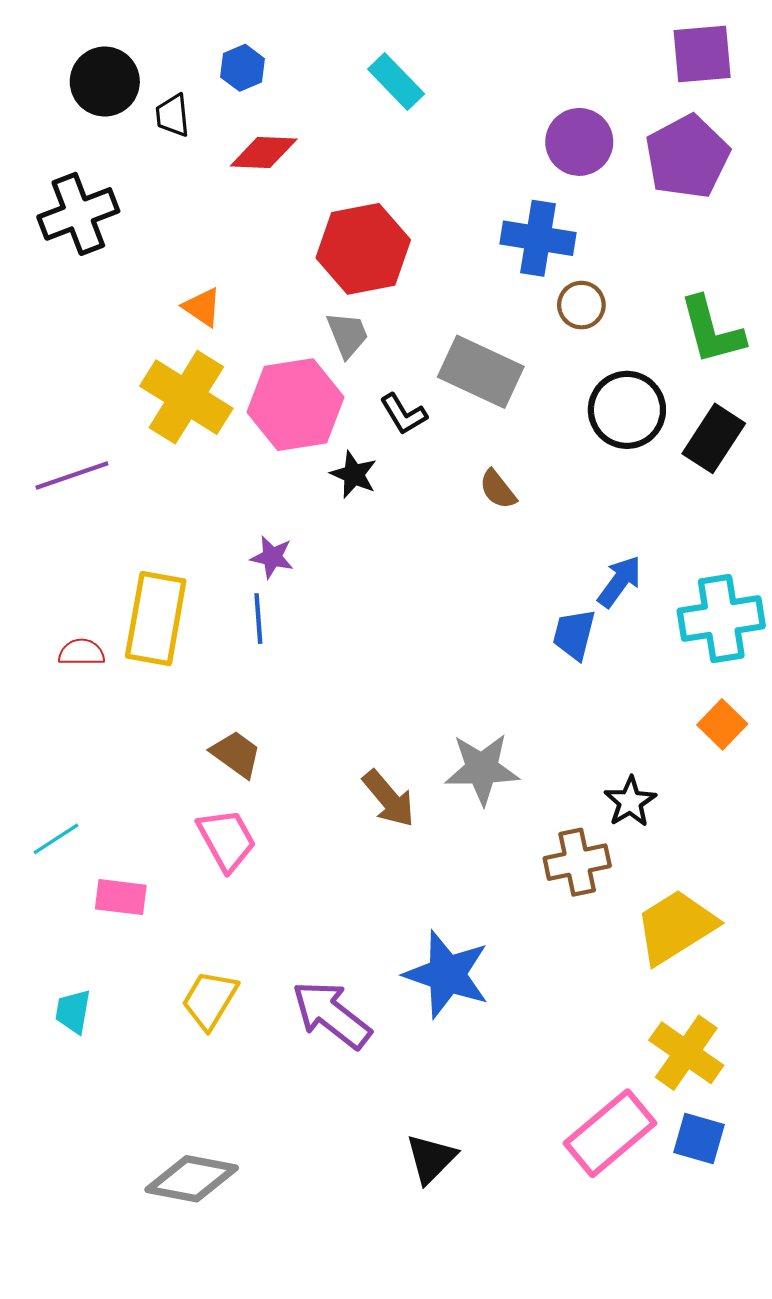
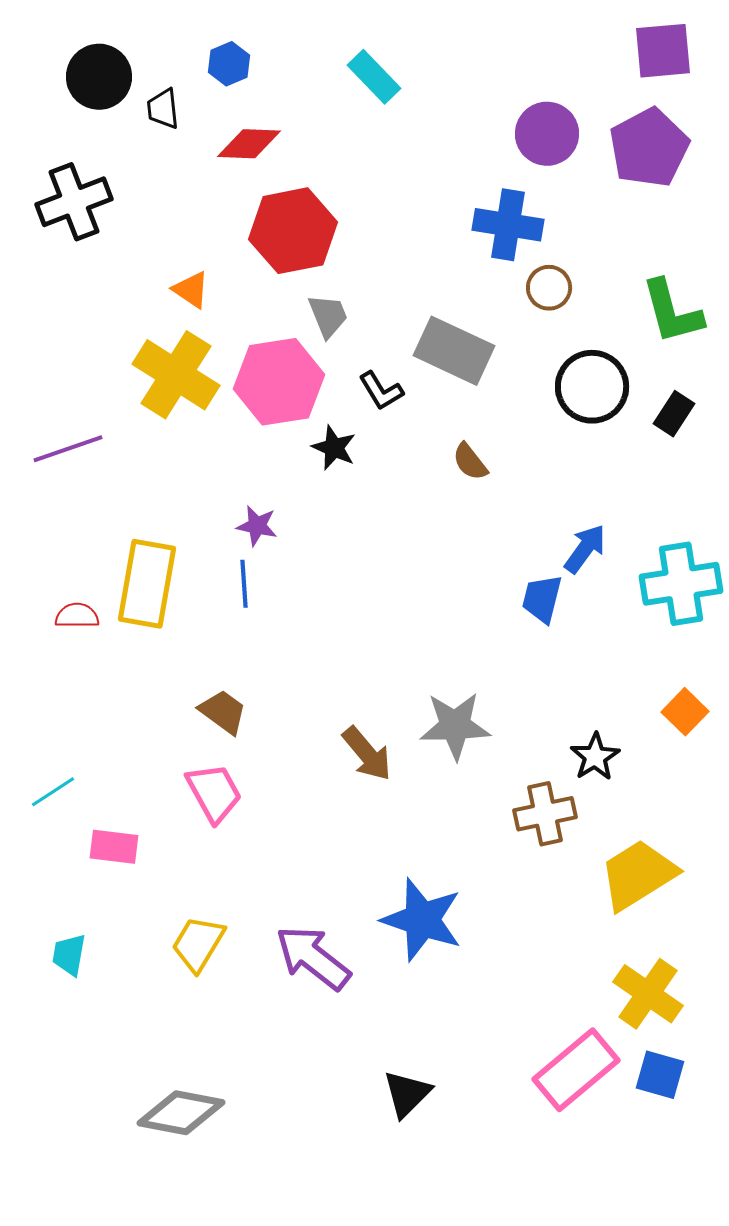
red hexagon: (363, 249) -> (293, 231), moved
black rectangle: (714, 438) -> (674, 414), size x0.7
orange square: (722, 724) -> (685, 712), moved

